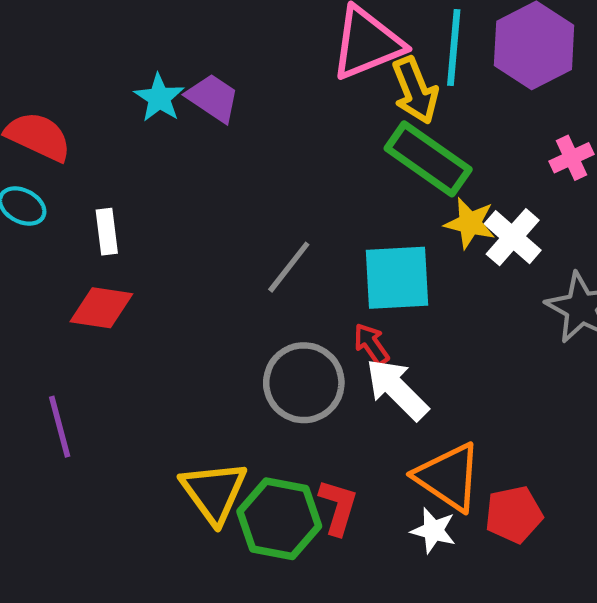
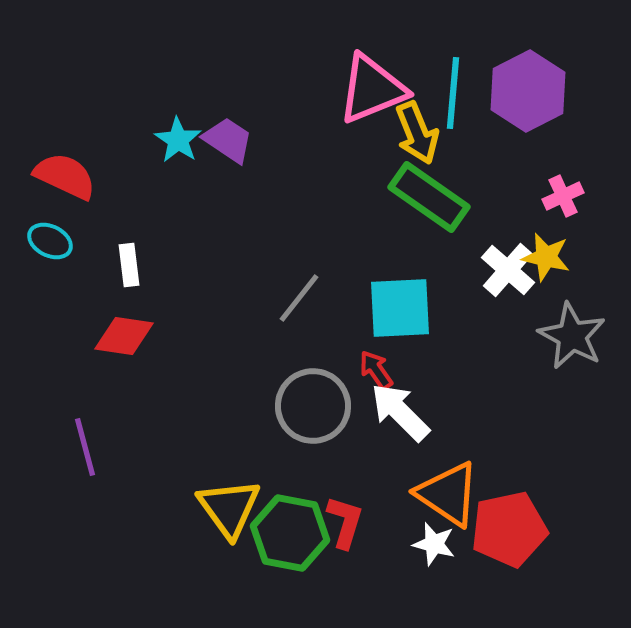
yellow star: (470, 223) -> (546, 257), moved
red pentagon: (514, 514) -> (509, 529), size x1.4

